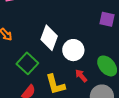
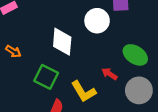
white circle: (73, 50) -> (97, 21), moved

